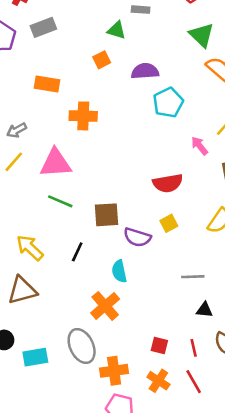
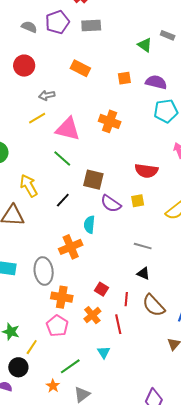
orange square: (102, 60) -> (124, 78), moved
orange cross: (83, 116) -> (110, 121), moved

